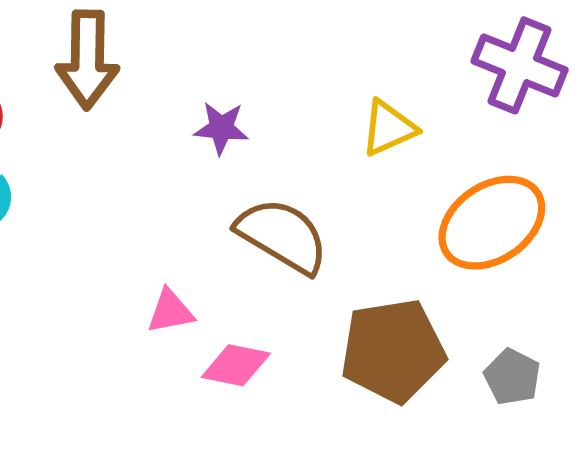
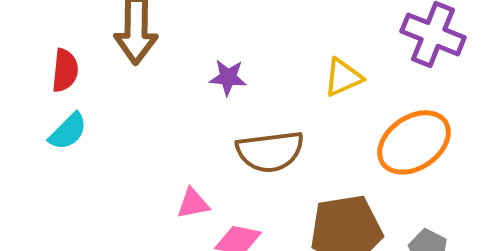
brown semicircle: (282, 236) -> (270, 151), turned 142

